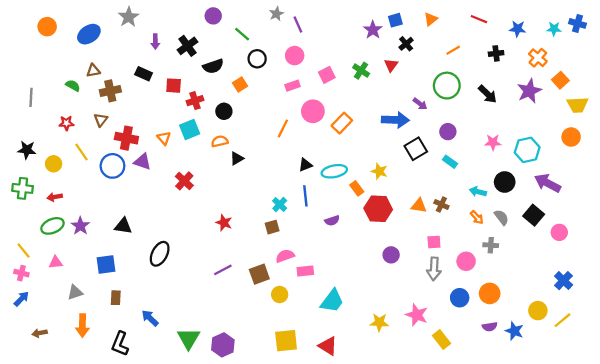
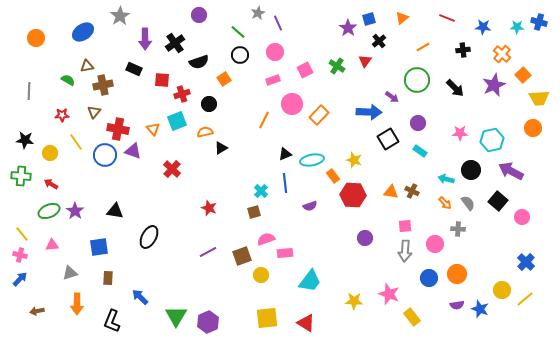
orange circle: (47, 27) -> (36, 38), moved
green line: (242, 34) -> (238, 32), moved
purple arrow: (155, 42) -> (145, 39), size x1.5
red arrow: (55, 197) -> (51, 184), turned 40

